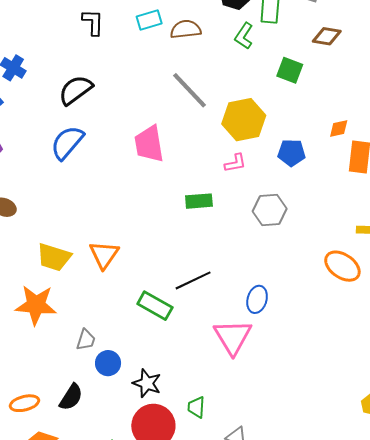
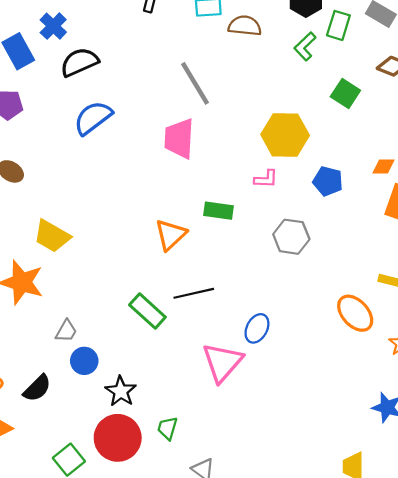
black semicircle: (76, 90) -> (79, 62), moved
gray line: (190, 90) -> (195, 83), moved
orange triangle: (104, 255) -> (171, 235), moved

